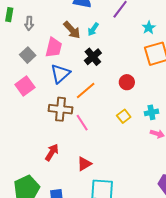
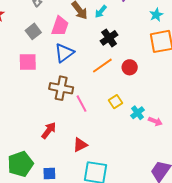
black cross: (93, 57) -> (109, 38), moved
pink square: (25, 86) -> (28, 62), turned 30
orange line: (86, 91) -> (102, 66), moved
cyan cross: (151, 112) -> (138, 113), moved, turned -32
yellow square: (124, 116) -> (116, 102), moved

